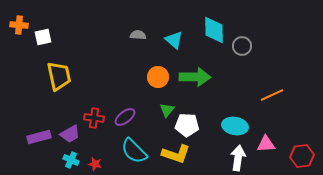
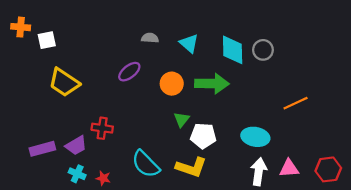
cyan diamond: (214, 30) -> (233, 50), moved
yellow trapezoid: (59, 76) -> (64, 83), turned 136
purple ellipse: (125, 117) -> (129, 72), moved
pink triangle: (266, 144) -> (289, 168), moved

